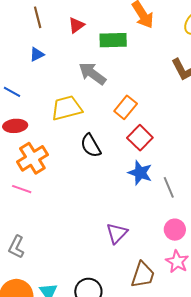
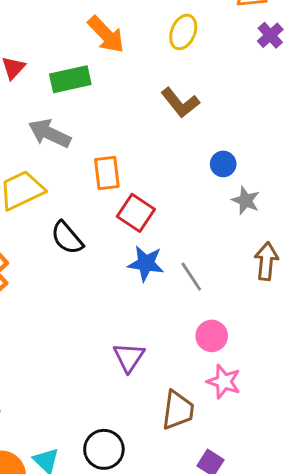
orange rectangle: (126, 107) -> (107, 173), turned -35

